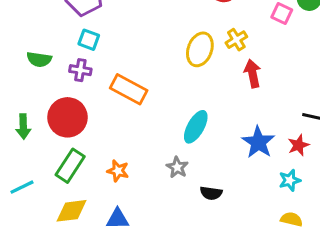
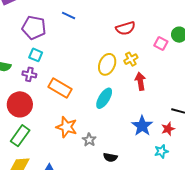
cyan ellipse: (196, 127) -> (104, 98), moved
orange star: (118, 171) -> (67, 127), moved, size x1.5

